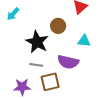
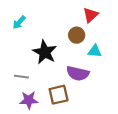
brown circle: (58, 26) -> (77, 35), moved
gray line: (36, 65) -> (21, 77), moved

